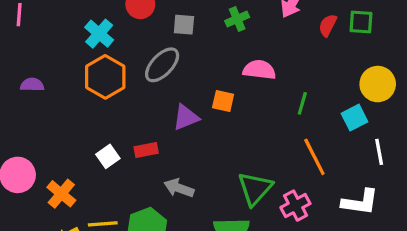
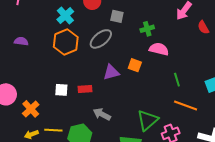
green cross: (237, 19) -> (147, 29), moved
red semicircle: (328, 25) -> (203, 27), turned -64
green line: (302, 103) -> (177, 80), moved, turned -40
white square: (108, 156) -> (61, 90), turned 32
orange line: (314, 157) -> (186, 106), turned -50

